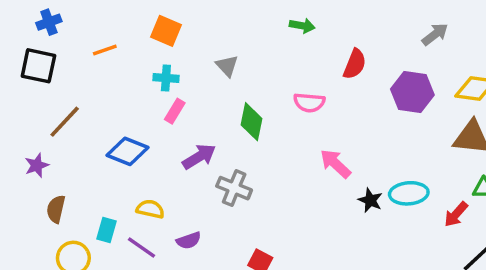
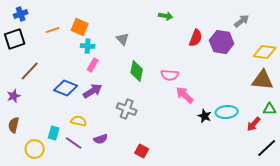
orange square: (166, 31) -> (80, 27), moved
black square: (38, 66) -> (15, 39), turned -30
purple hexagon: (412, 92) -> (222, 42), moved
pink semicircle: (309, 102) -> (170, 75), moved
purple arrow: (199, 157) -> (93, 91), moved
brown semicircle: (56, 209) -> (14, 125), moved

